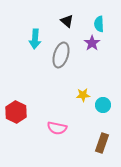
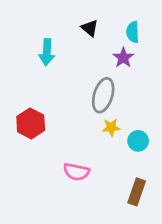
gray ellipse: (61, 55) -> (103, 95), moved
red hexagon: (16, 112) -> (31, 123), moved

